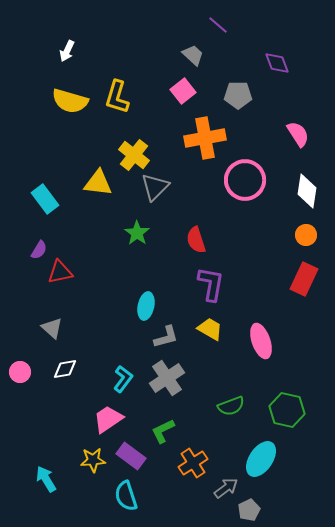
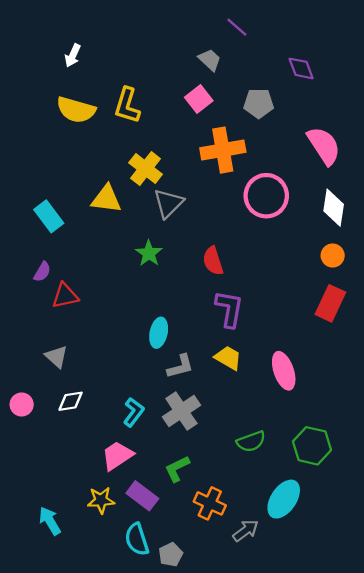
pink semicircle: (298, 134) -> (324, 146), size x1.4
orange cross: (193, 463) -> (210, 503), turned -32
gray pentagon: (249, 510) -> (171, 555), moved

